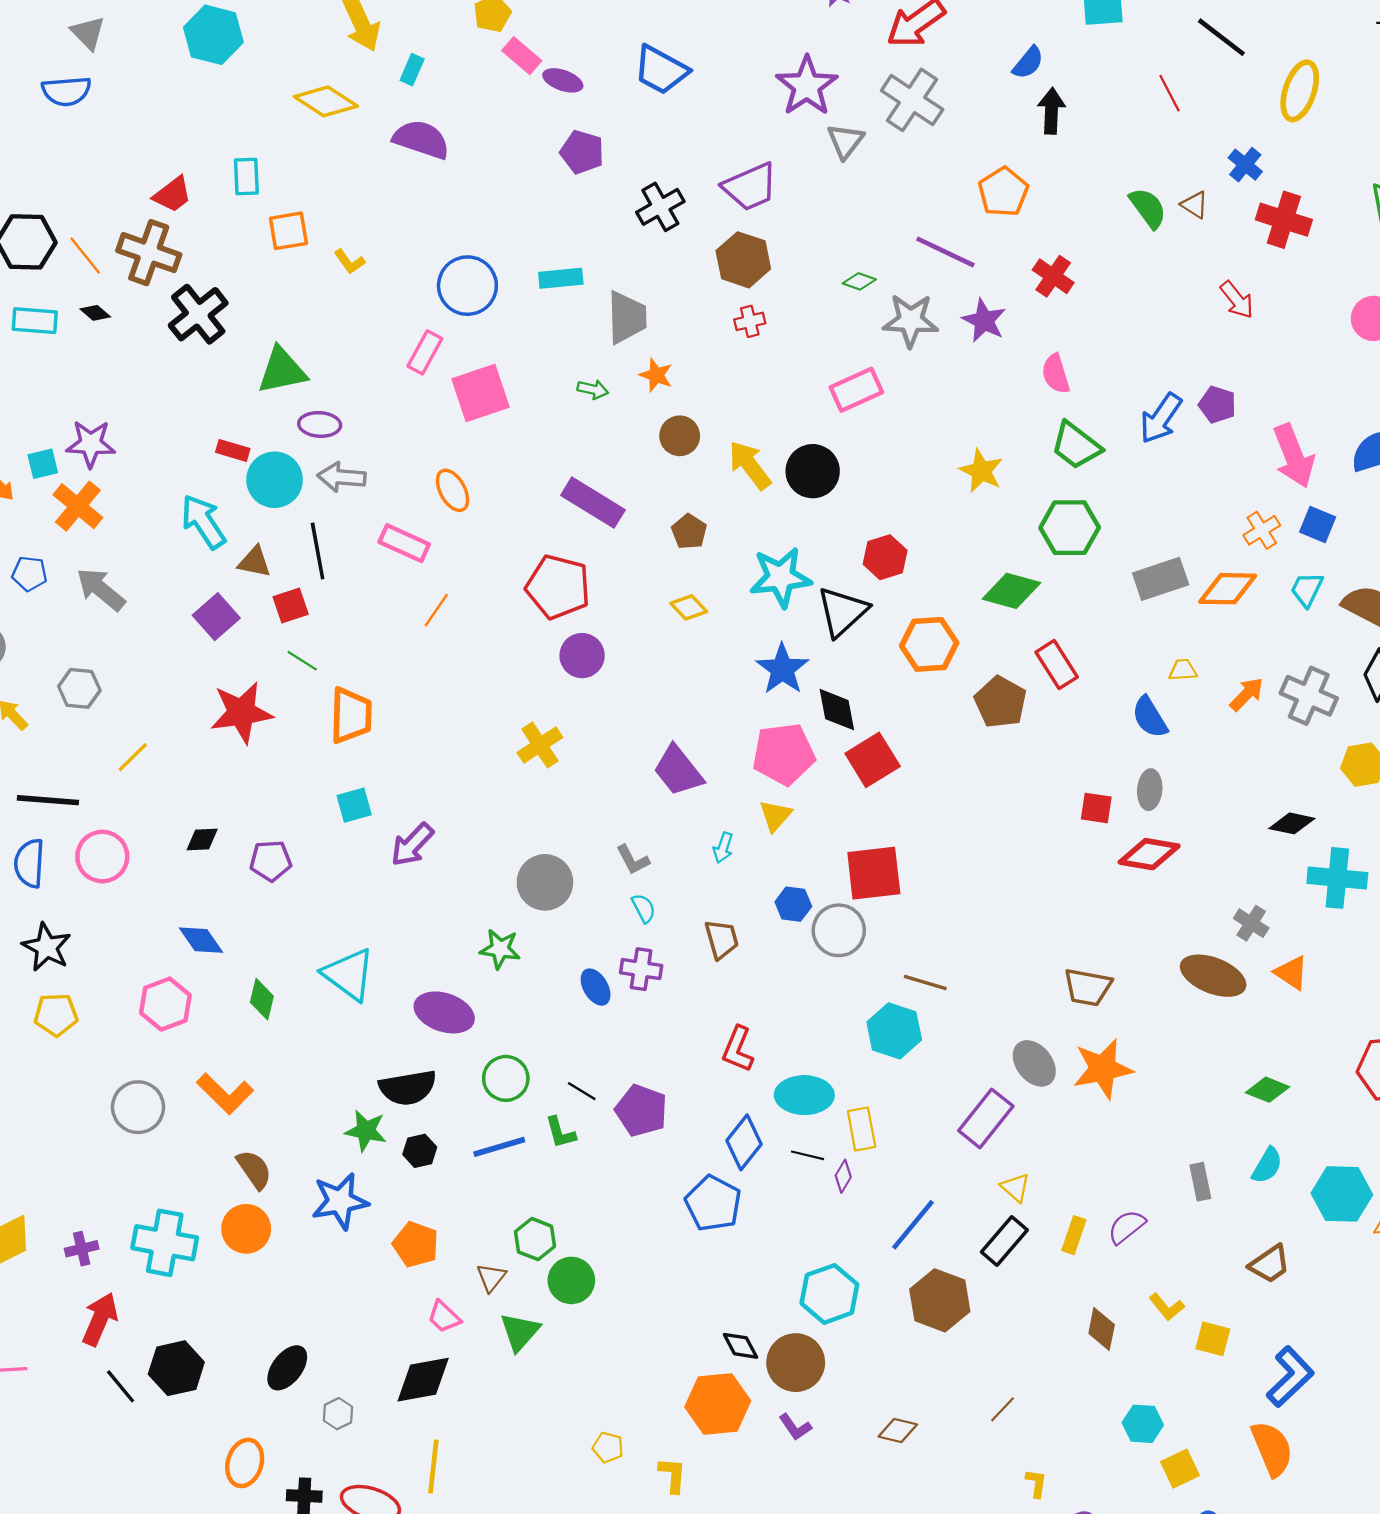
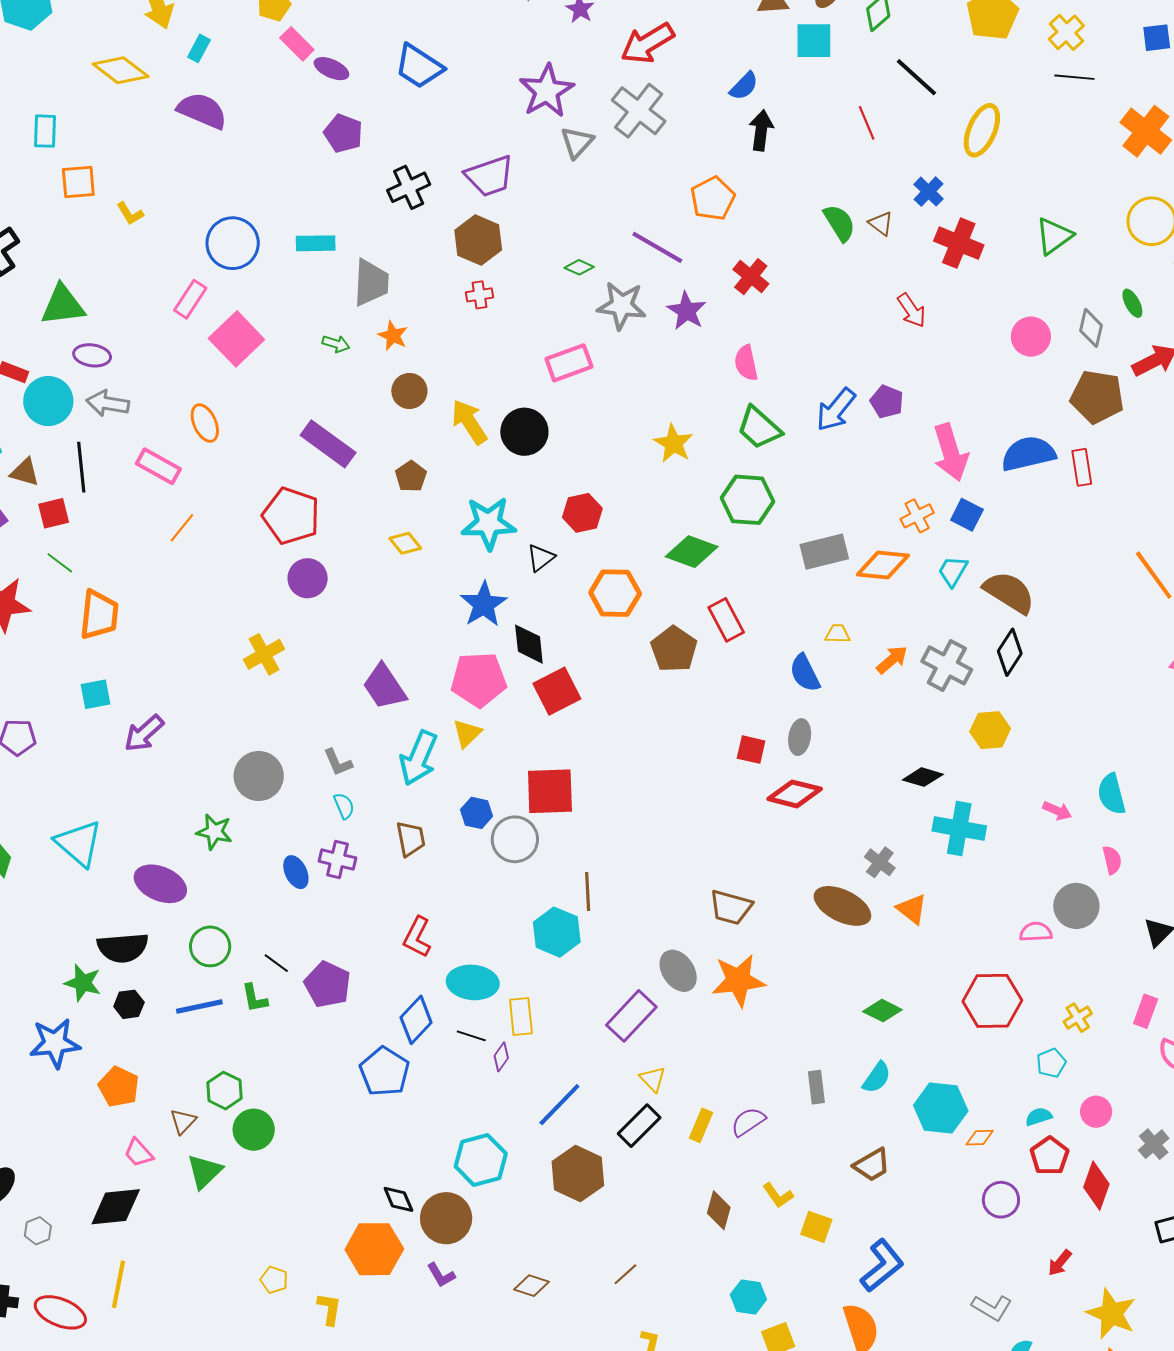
pink square: (481, 393) -> (236, 339), turned -30
black triangle: (842, 612) -> (541, 558), size x0.6
cyan arrow: (723, 848) -> (419, 758), size x2.0
brown line: (925, 982) -> (588, 891), turned 66

